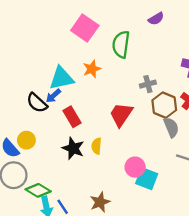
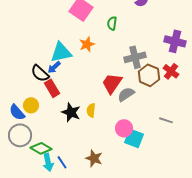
green semicircle: (121, 44) -> (112, 23), size x0.6
gray cross: (148, 84) -> (135, 57), size x1.5
red rectangle: (72, 117) -> (52, 88), moved
gray semicircle: (171, 127) -> (126, 94), moved, turned -102
brown star: (100, 202) -> (94, 158), turned -30

